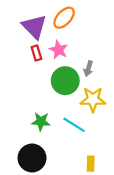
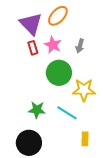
gray arrow: (88, 69) -> (80, 46), moved
yellow rectangle: (91, 164) -> (85, 139), moved

